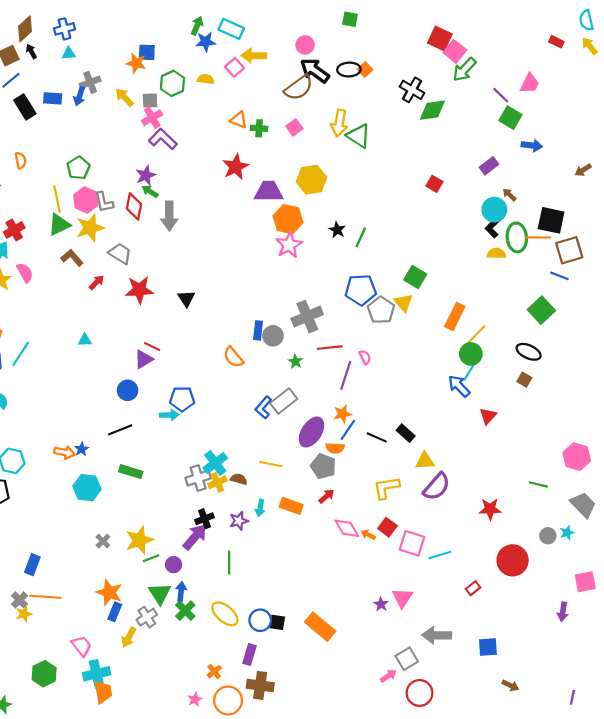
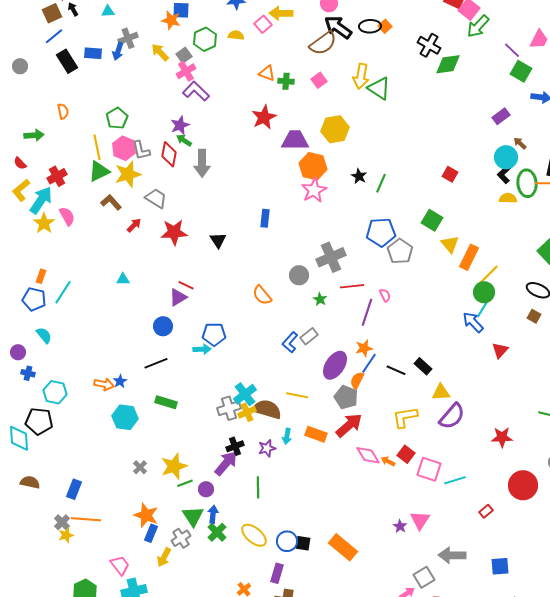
gray square: (150, 101) -> (184, 55), turned -35
red square: (434, 184) -> (450, 174), moved
yellow triangle: (403, 303) -> (450, 244), moved
blue rectangle: (258, 330) -> (265, 218), moved
gray rectangle: (284, 401) -> (309, 336), size x0.7
orange semicircle: (335, 448) -> (357, 380), turned 114
brown semicircle: (239, 479) -> (267, 409), size x1.8
red arrow: (326, 496) -> (349, 425), size x1.8

